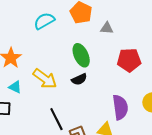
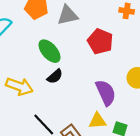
gray triangle: (107, 28) -> (68, 15), size x1.5
red pentagon: (129, 60) -> (100, 41), turned -30

